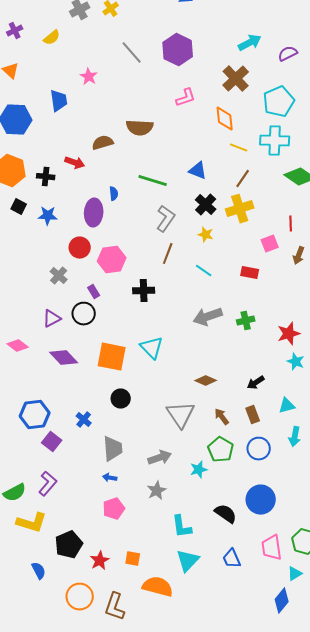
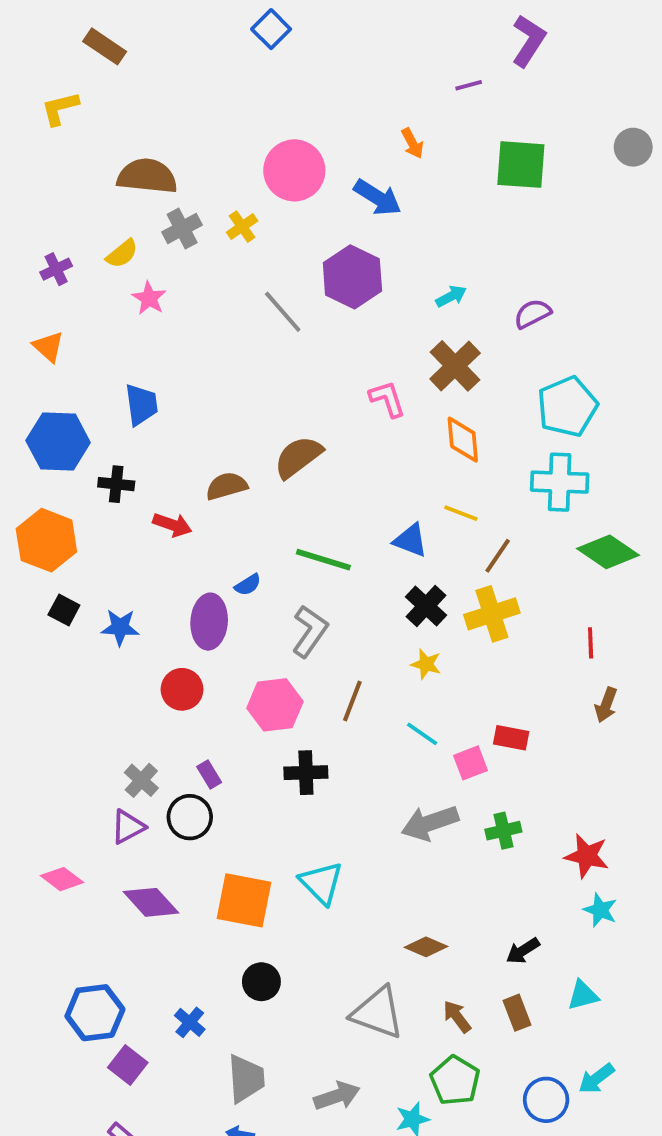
yellow semicircle: (52, 38) -> (122, 254), moved
cyan arrow: (250, 43) -> (451, 296), moved, size x0.7
purple hexagon: (178, 50) -> (352, 277), moved
purple semicircle: (288, 54) -> (532, 314), moved
pink star: (89, 77) -> (149, 298), moved
brown cross: (236, 79) -> (455, 366), moved
pink L-shape: (186, 98) -> (387, 399), turned -90
brown semicircle: (140, 128) -> (298, 457), turned 140
yellow line: (239, 148) -> (461, 513), moved
black cross: (46, 177) -> (116, 484), moved
blue semicircle: (114, 194) -> (248, 585), turned 64
gray L-shape: (166, 219) -> (310, 631), moved
pink square: (270, 244) -> (471, 763), moved
pink hexagon: (112, 260) -> (275, 705), moved
gray cross: (59, 276) -> (141, 780), moved
red star: (289, 334) -> (587, 856), turned 30
gray triangle: (181, 415) -> (378, 1013), turned -36
cyan arrow: (295, 437) -> (596, 1079), moved, turned 42
blue circle: (259, 449) -> (546, 1100), moved

